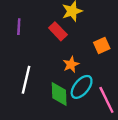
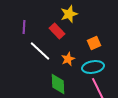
white line: (26, 80) -> (40, 51), moved, turned -60
cyan ellipse: (82, 87) -> (93, 67), moved, turned 40

